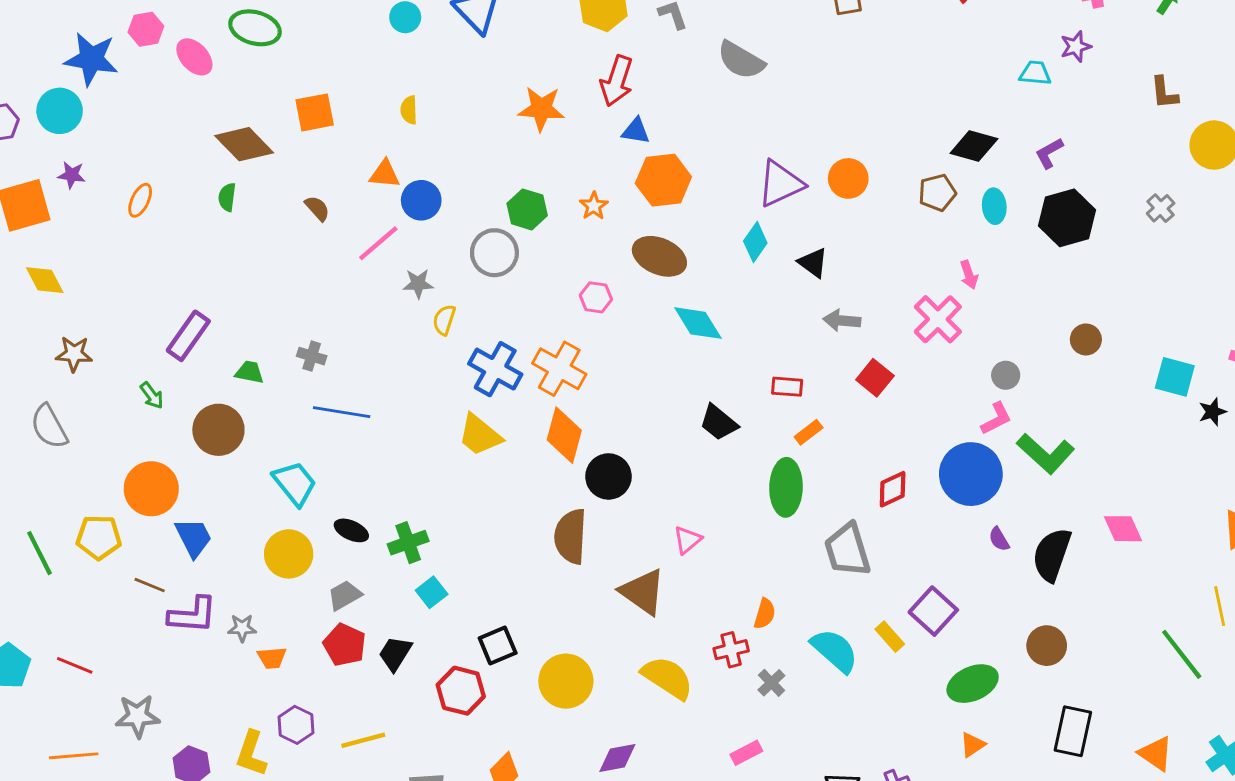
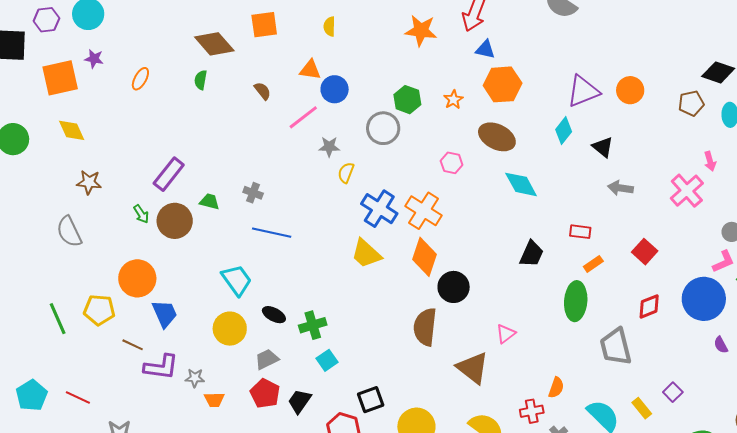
red square: (875, 378) -> (645, 252), moved
black trapezoid: (719, 423) -> (532, 254), turned -108
brown circle: (218, 430) -> (175, 221), moved
purple square: (933, 611) -> (673, 392), size x0.6

